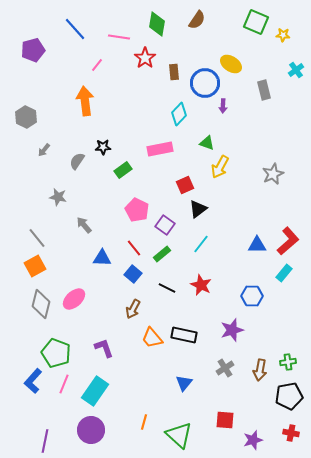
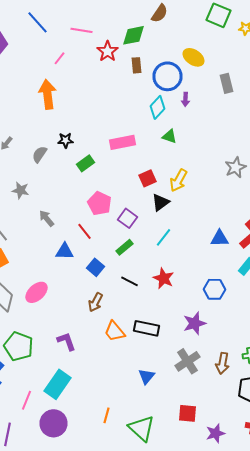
green diamond: (157, 24) -> (134, 35), moved, turned 70
cyan diamond: (179, 114) -> (158, 107), moved
yellow arrow: (220, 167) -> (178, 180), moved
red line: (134, 248) -> (84, 231), moved
gray cross: (225, 368) -> (188, 361), size x1.4
pink line: (64, 384) -> (26, 400), moved

